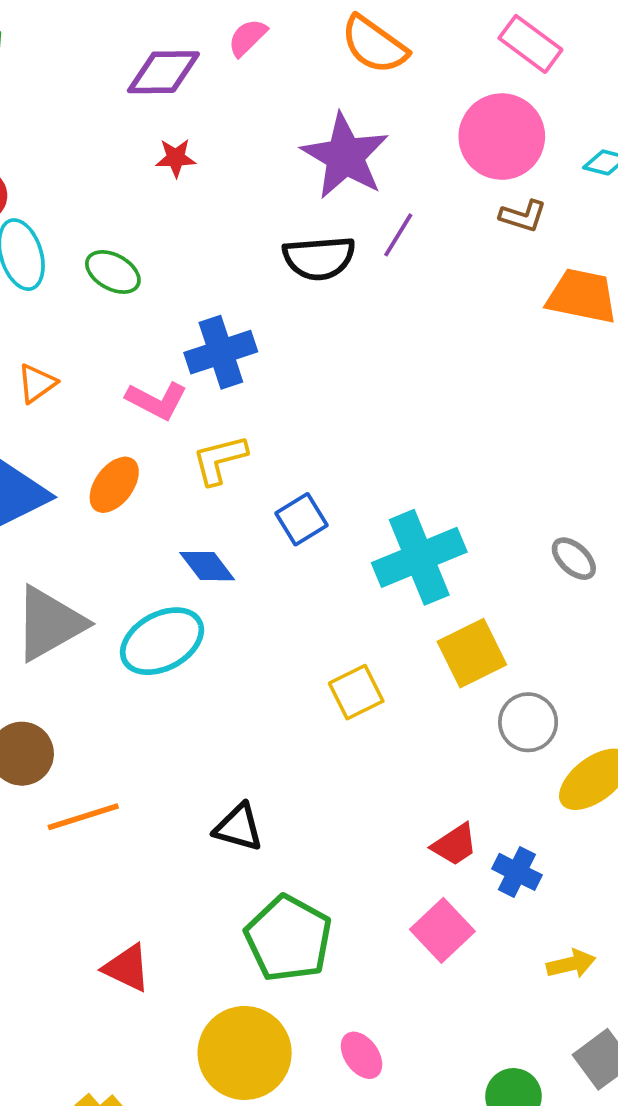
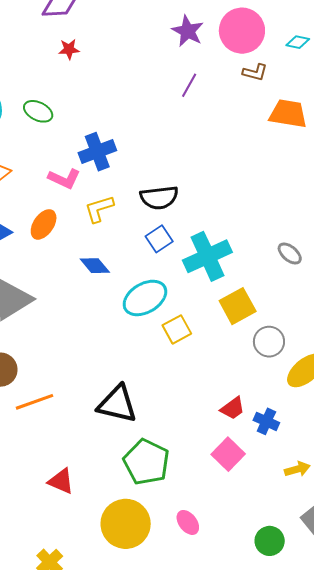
purple star: (345, 156) -> (188, 31), moved, size x0.7
black semicircle: (319, 258) -> (159, 198), moved
blue square: (301, 519) -> (159, 239), moved
cyan ellipse: (162, 641) -> (145, 298), moved
black triangle: (239, 827) -> (117, 404), size x1.5

